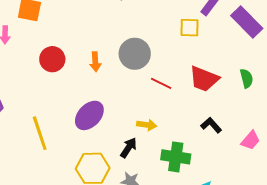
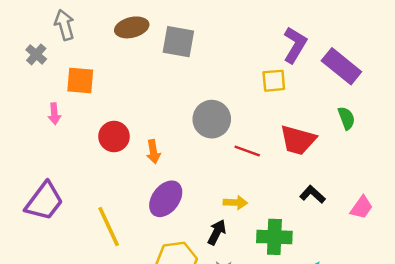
orange arrow: (95, 62) -> (153, 152), moved
green semicircle: (246, 78) -> (346, 118), moved

